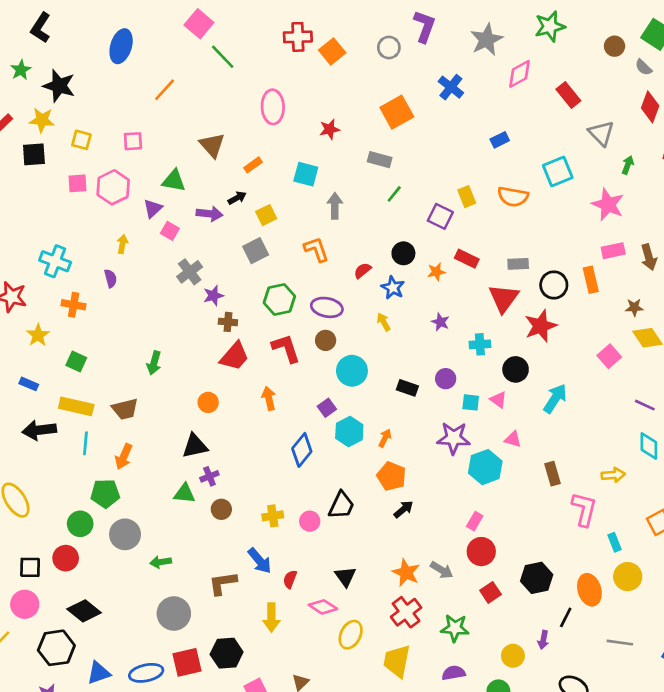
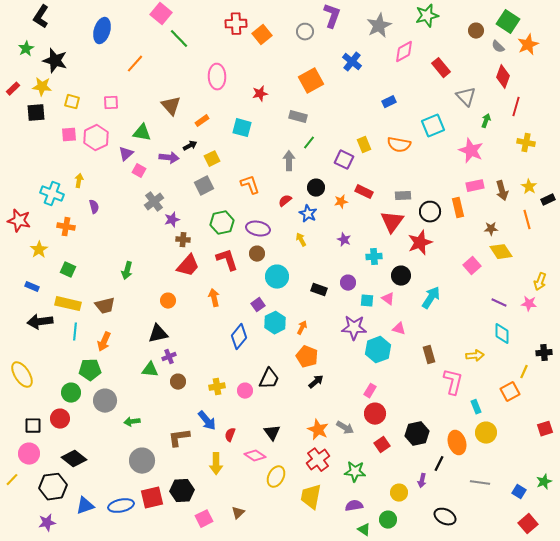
gray arrow: (335, 206) -> (289, 161), moved
yellow arrow: (122, 244) -> (79, 181), moved

